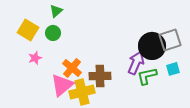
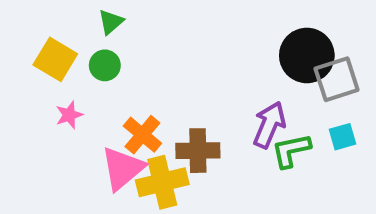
black circle: (152, 46) -> (307, 55), moved

